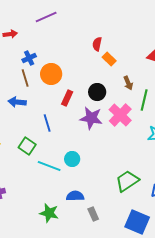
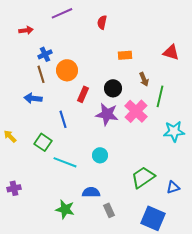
red semicircle: (97, 44) -> (102, 22), moved
orange rectangle: (109, 59) -> (125, 55), turned -48
cyan circle: (72, 159) -> (100, 155), moved

